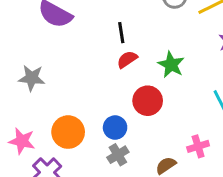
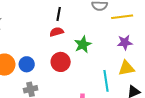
blue circle: (115, 128) -> (27, 64), moved

